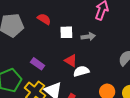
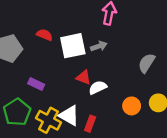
white square: (66, 32) -> (73, 46), size x1.6
purple rectangle: (38, 64) -> (36, 84), moved

